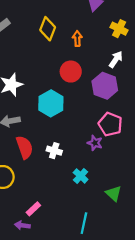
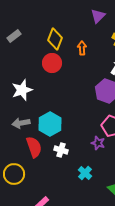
red circle: (71, 72) -> (52, 63), moved
cyan hexagon: (51, 103) -> (50, 124), moved

